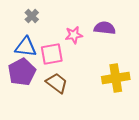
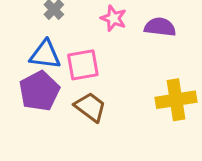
pink star: (74, 35) -> (113, 18), moved, turned 30

